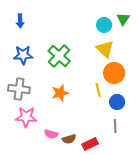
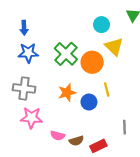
blue arrow: (20, 21) -> (24, 28), moved
cyan circle: (104, 25) -> (101, 25), moved
orange circle: (114, 73) -> (92, 62), moved
blue circle: (117, 102) -> (89, 102), moved

